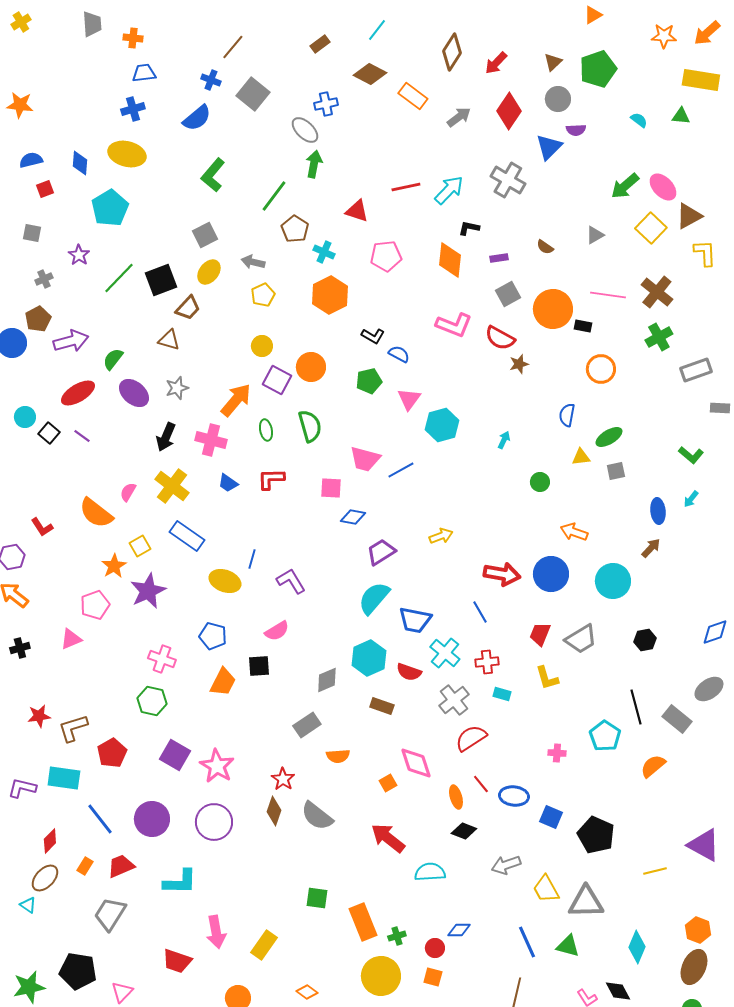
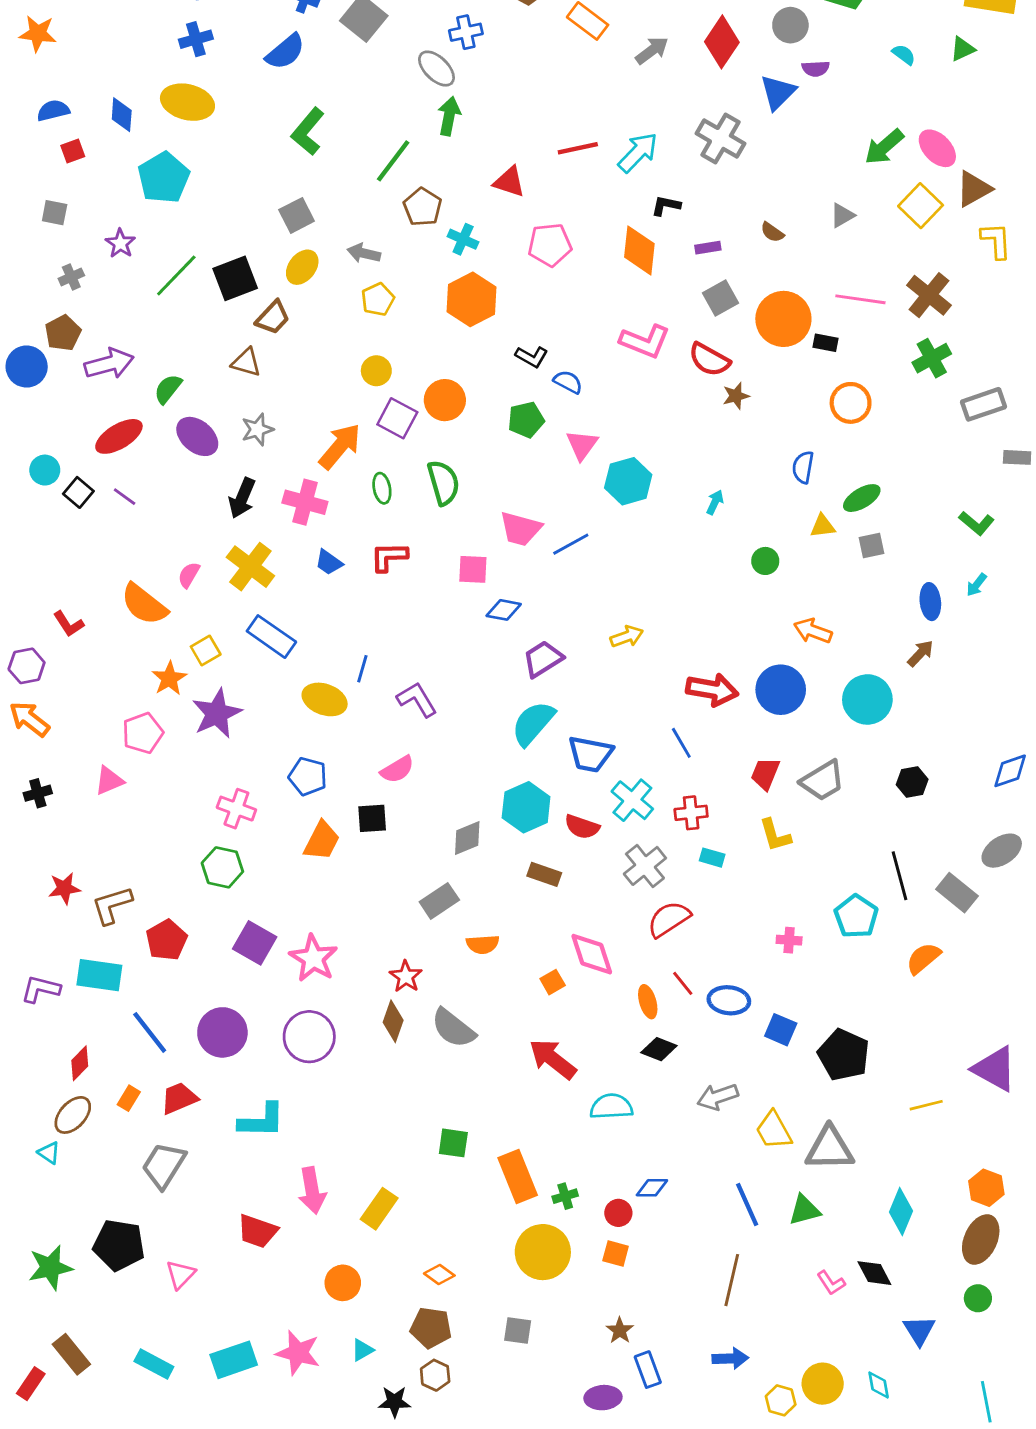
green triangle: (681, 116) -> (963, 49), turned -30
green triangle: (568, 946) -> (804, 1210), turned -30

